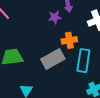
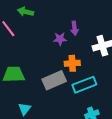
cyan rectangle: (83, 61) -> (84, 85), turned 55

